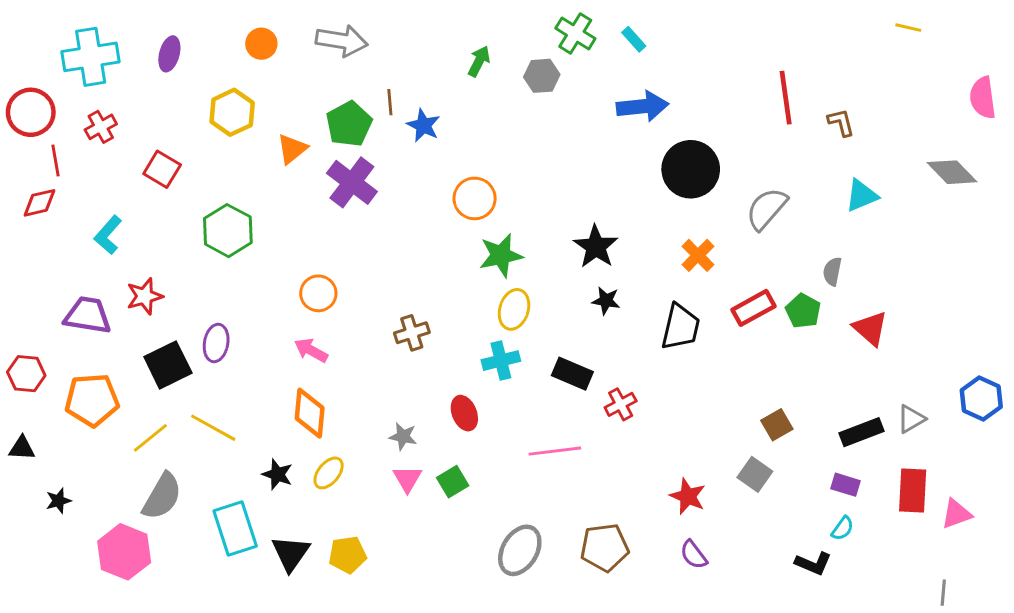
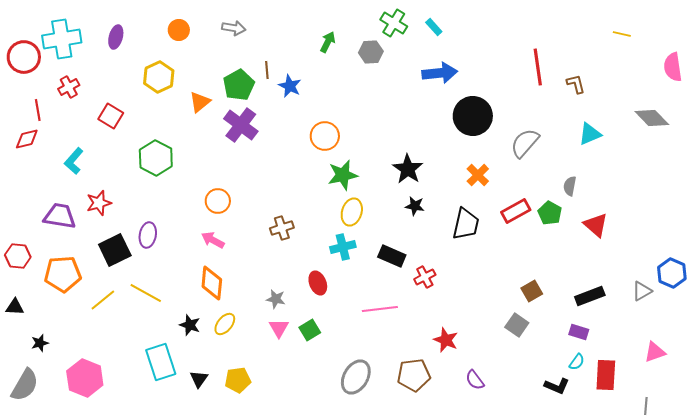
yellow line: (908, 28) -> (622, 34), moved
gray arrow: (342, 41) -> (234, 28), size x0.7
red circle: (31, 112) -> (24, 57), moved
gray triangle: (911, 419) -> (642, 291), moved
red rectangle: (913, 490) -> (606, 375), moved
gray semicircle: (162, 496) -> (25, 385), moved
red star: (688, 496) -> (446, 340), moved
black triangle: (291, 553) -> (199, 379), size x0.7

